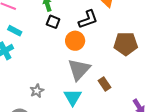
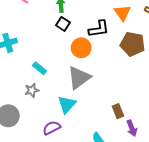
cyan rectangle: (15, 31) -> (39, 68), moved
brown pentagon: (126, 44) -> (133, 44), moved
brown rectangle: (105, 84) -> (118, 111), moved

